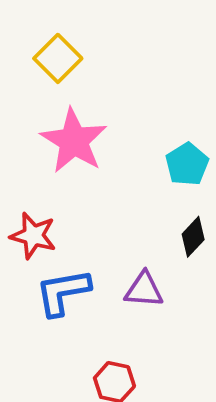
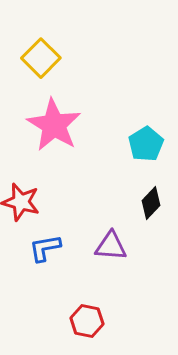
blue L-shape: (63, 292) -> (45, 248), size x0.7

